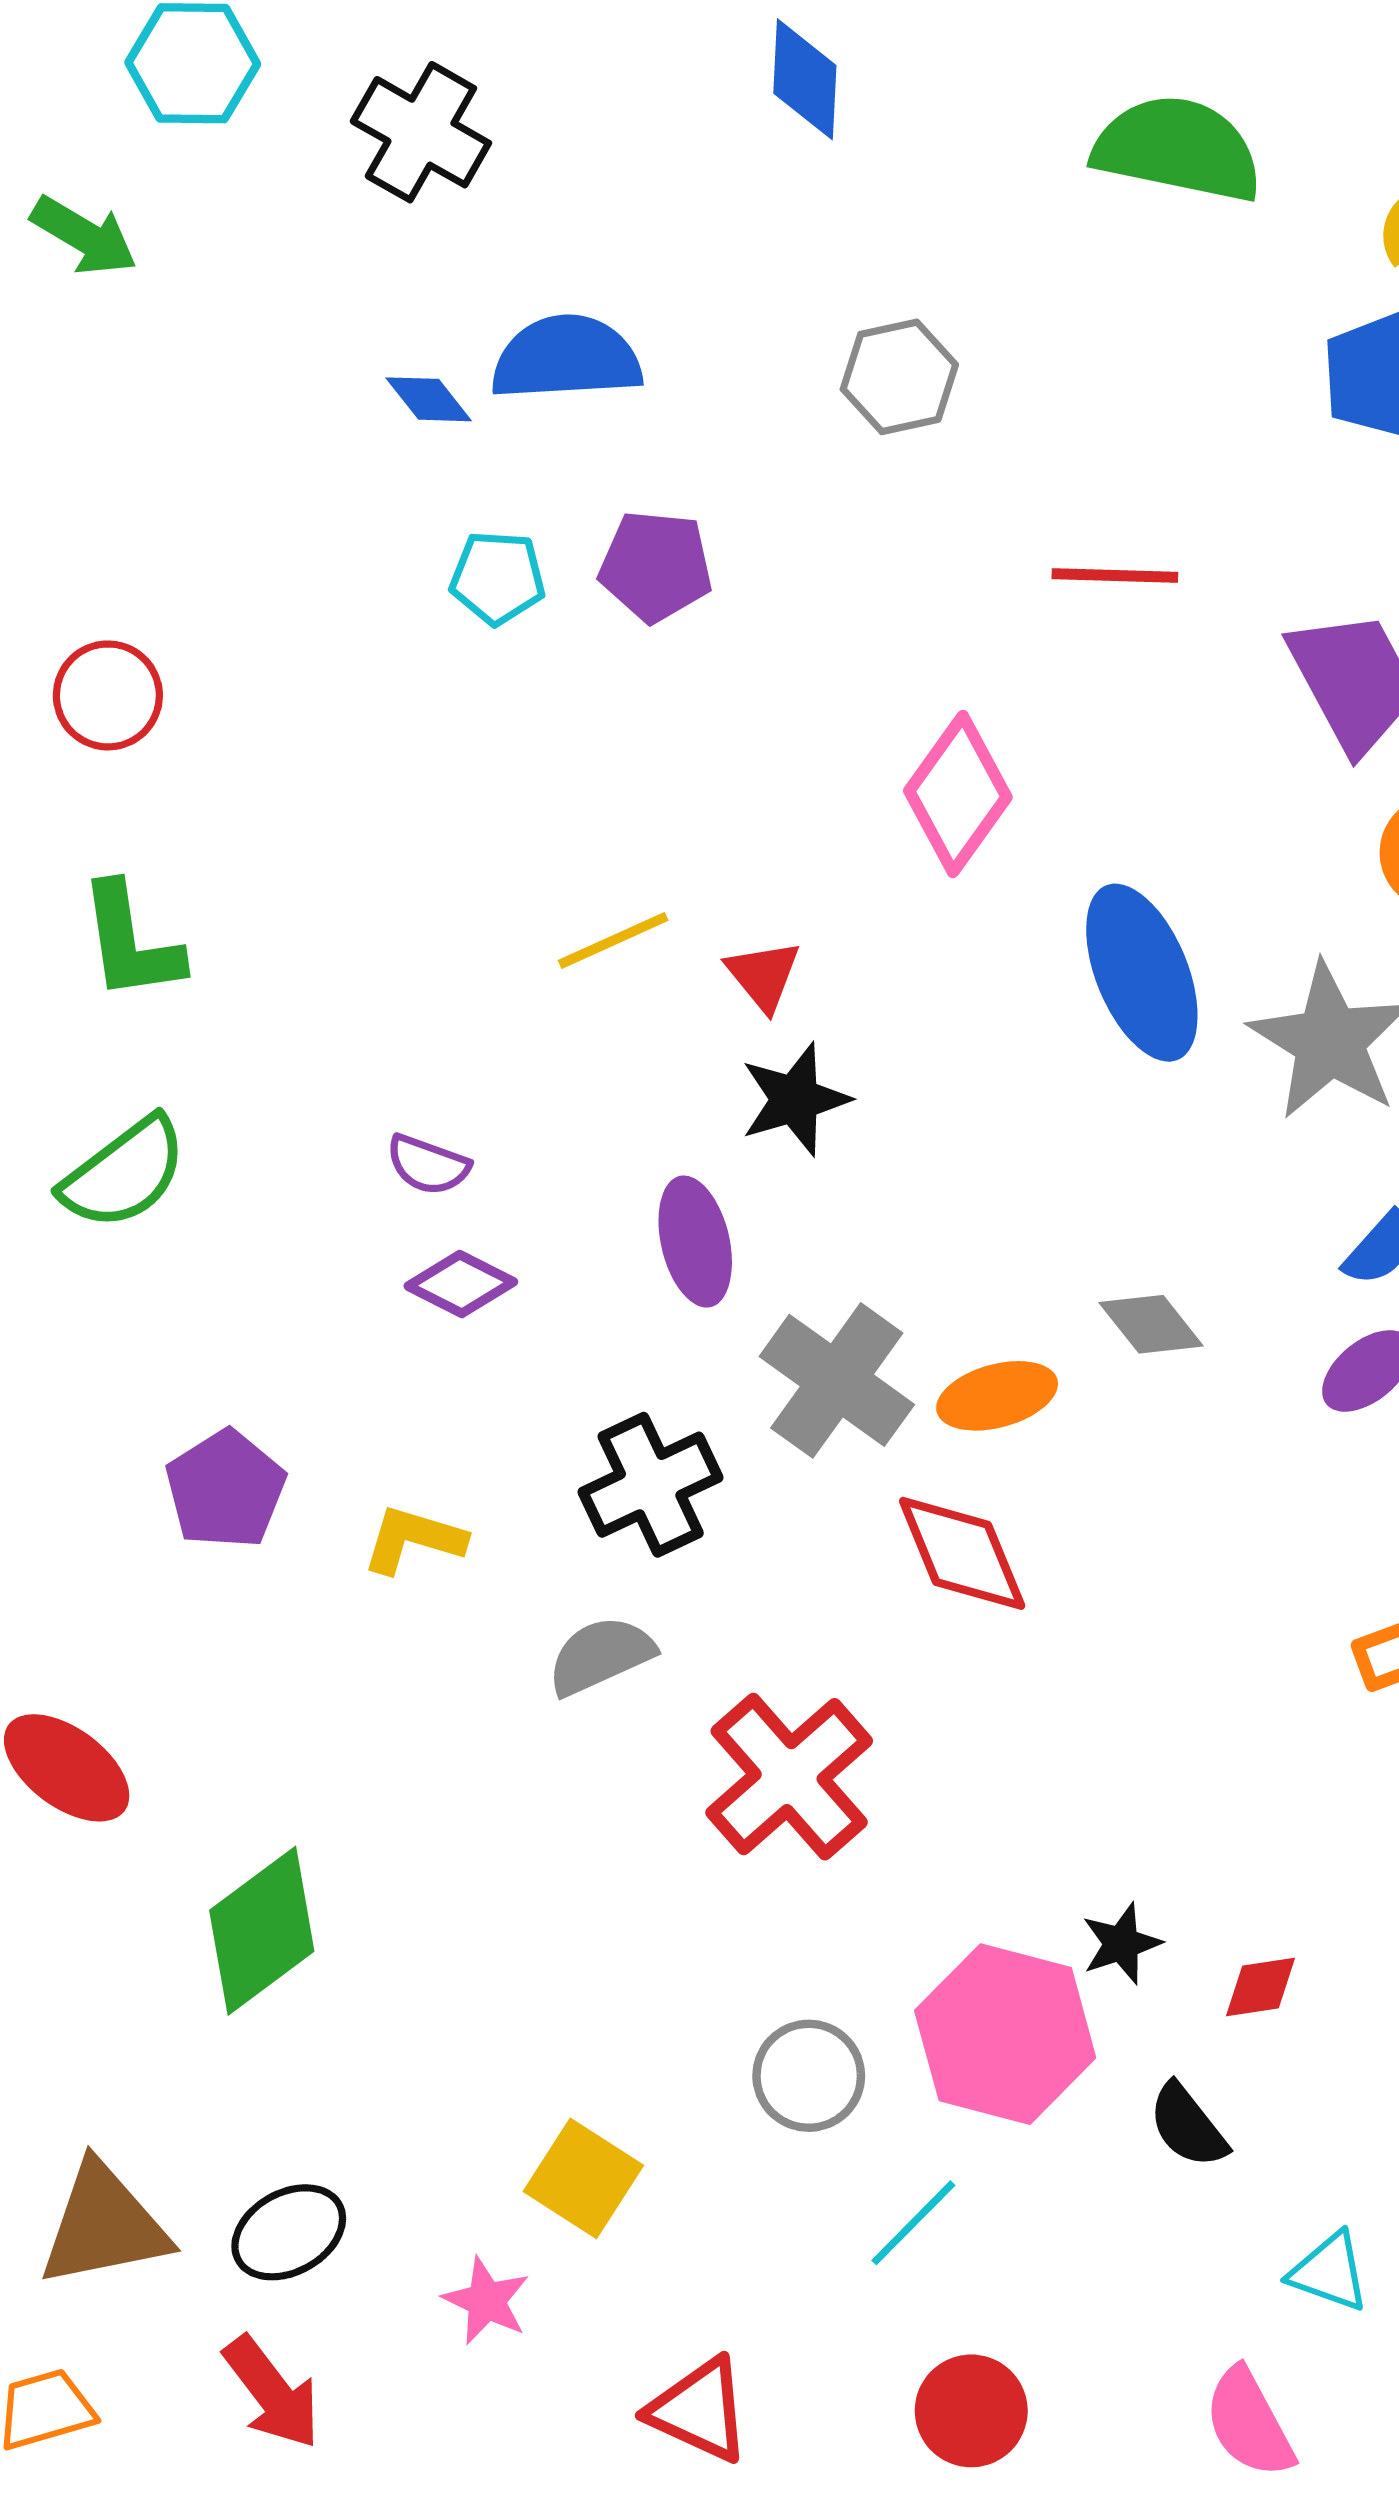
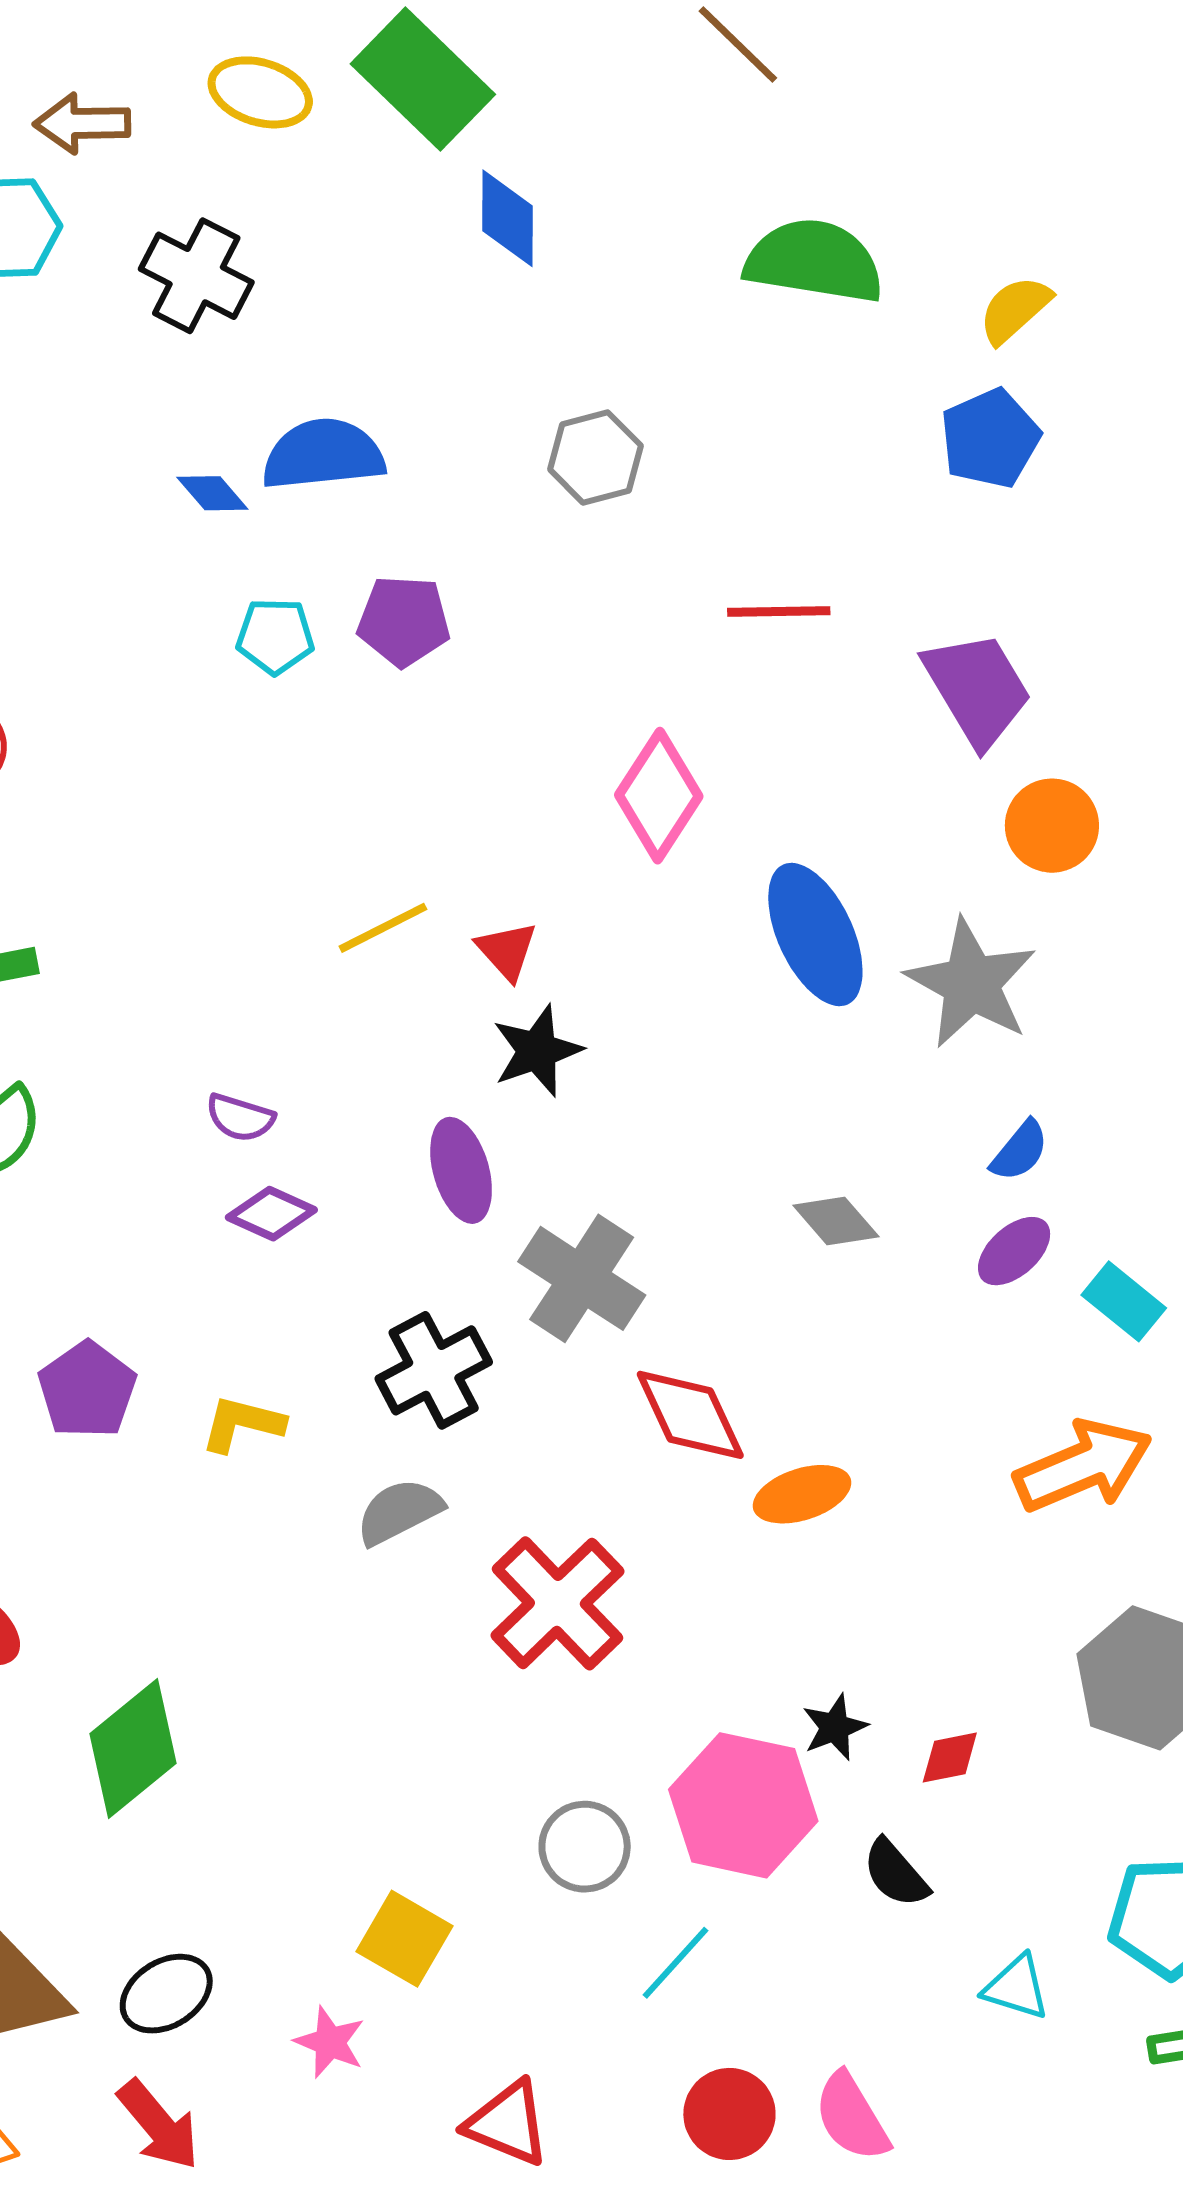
orange ellipse: (997, 1396) -> (802, 1494), moved
pink semicircle: (1249, 2423) -> (852, 2117), moved

